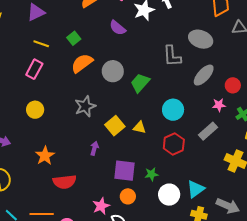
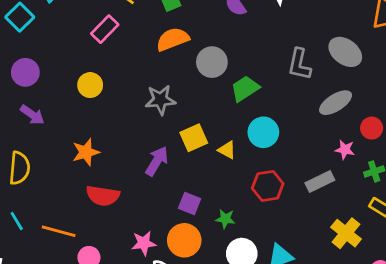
cyan circle: (173, 110) -> (263, 132), moved
purple arrow: (94, 148) -> (157, 161), size x1.5
purple square: (125, 171) -> (190, 203), size x0.7
orange circle: (128, 196) -> (184, 240), size x1.5

